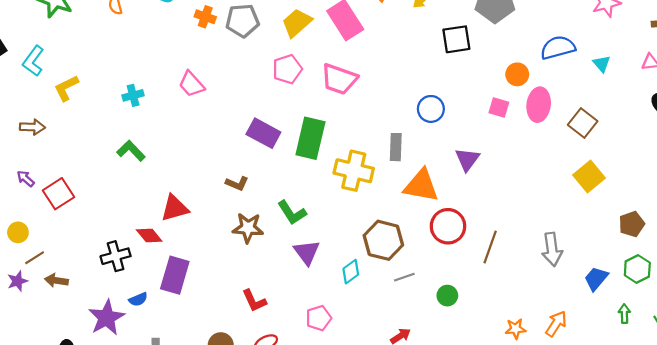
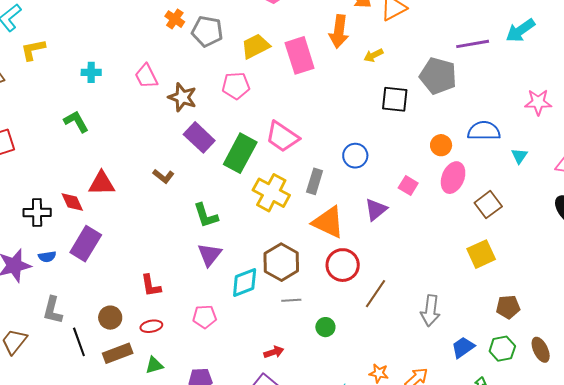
pink trapezoid: (339, 79) -> (282, 137), moved
pink square: (499, 108) -> (408, 185), moved
brown star: (248, 228) -> (182, 97), moved
cyan diamond: (351, 272) -> (245, 283), size x1.4

